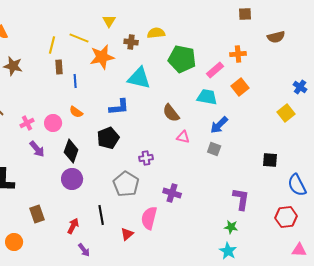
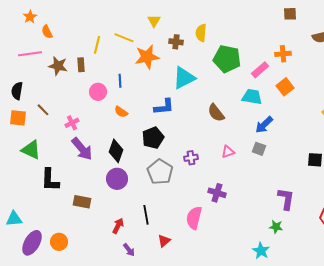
yellow semicircle: (156, 33) -> (201, 33), turned -78
brown rectangle: (59, 67) -> (81, 65), moved
cyan triangle: (139, 78) -> (184, 78), turned -40
pink circle: (53, 123) -> (98, 92), moved
pink triangle: (183, 137) -> (228, 152), moved, turned -32
purple arrow: (37, 149) -> (82, 149), size x1.4
gray pentagon: (126, 184) -> (160, 172), moved
brown rectangle: (37, 214) -> (82, 202), moved, turned -60
red triangle: (127, 234) -> (164, 241), moved
cyan star: (228, 251) -> (261, 251), moved

